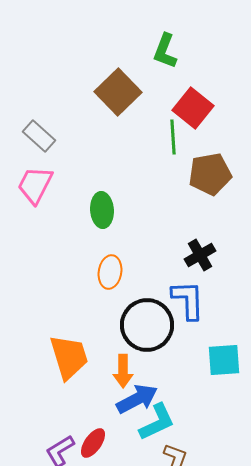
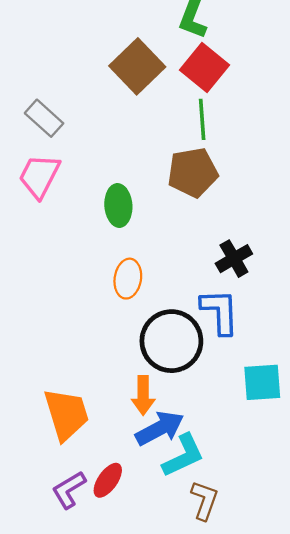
red square: (193, 108) -> (204, 67), moved
brown pentagon: (210, 174) -> (193, 172), moved
orange trapezoid: (69, 357) -> (66, 414), moved

